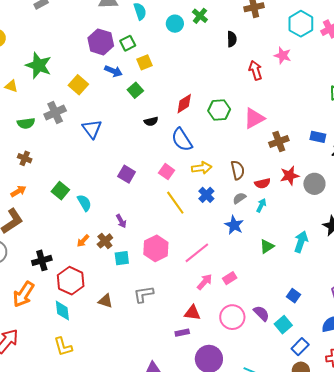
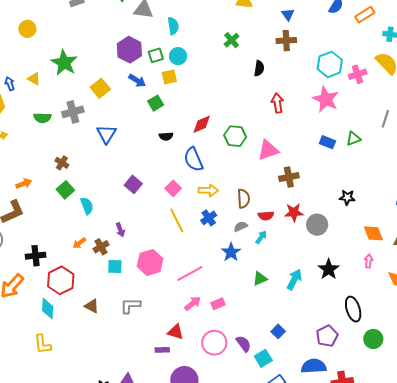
cyan circle: (175, 24) -> (178, 56), moved
pink star: (283, 56) -> (326, 99), moved, size x1.5
blue rectangle: (318, 137) -> (327, 142), moved
brown cross: (25, 158) -> (62, 163), moved

